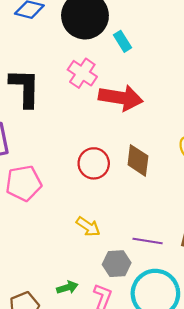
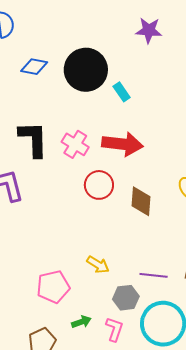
pink cross: (82, 73) -> (75, 144), moved
red circle: (94, 163) -> (99, 185), moved
pink pentagon: (24, 183) -> (53, 287), moved

